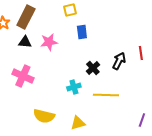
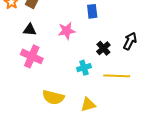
black triangle: (25, 42) -> (30, 30), moved
pink star: (49, 42) -> (67, 31), moved

